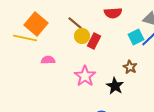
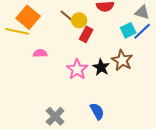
yellow circle: (82, 36) -> (79, 20), moved
brown star: (130, 67) -> (122, 60), size x1.5
black star: (115, 86) -> (101, 67), moved

